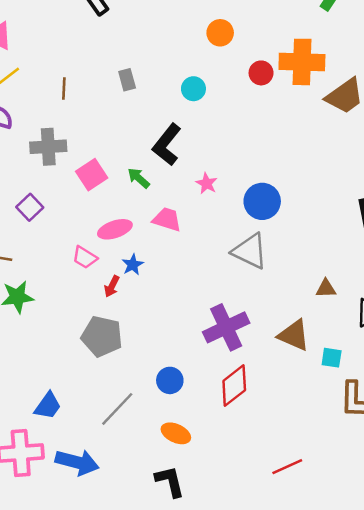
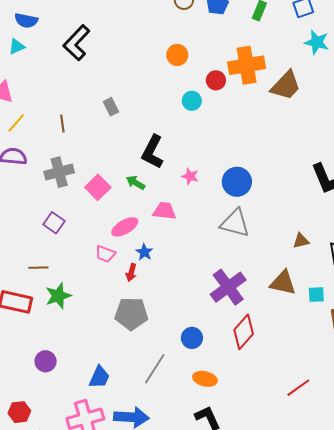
cyan circle: (193, 89) -> (192, 101), moved

